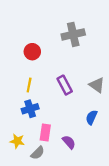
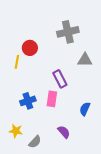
yellow line: (29, 85) -> (17, 62), moved
gray triangle: (97, 85) -> (85, 60), moved, turned -35
pink rectangle: (45, 132) -> (52, 99), moved

